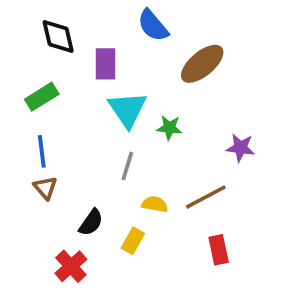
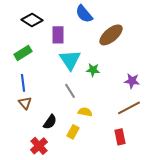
black diamond: (58, 36) -> (32, 20), turned -45
gray line: (127, 166) -> (70, 91), turned -49
brown line: (206, 197) -> (129, 108), moved

